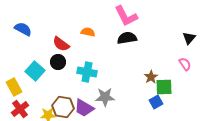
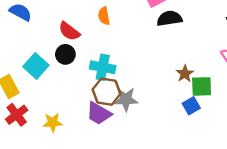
orange semicircle: (88, 32) -> (104, 16), turned -112
black semicircle: (127, 38) -> (169, 18), moved
brown hexagon: (63, 107) -> (107, 92), moved

